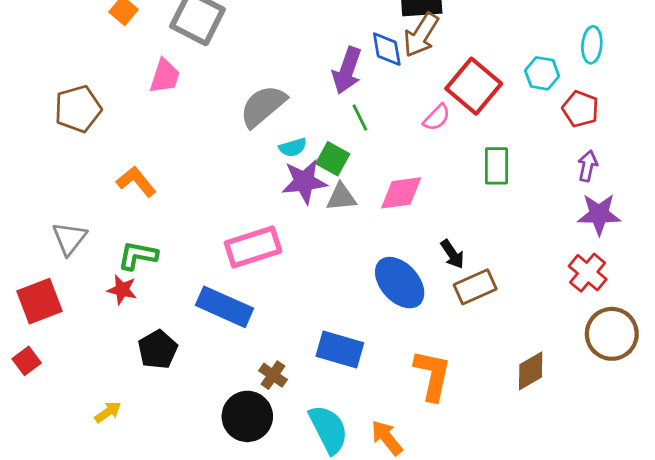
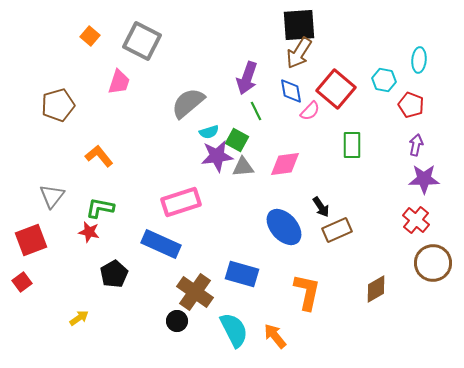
blue diamond: (387, 49) -> (291, 91), moved
brown cross: (273, 375) -> (195, 292), size x1.8
black circle: (247, 416) -> (177, 321), size x0.6

